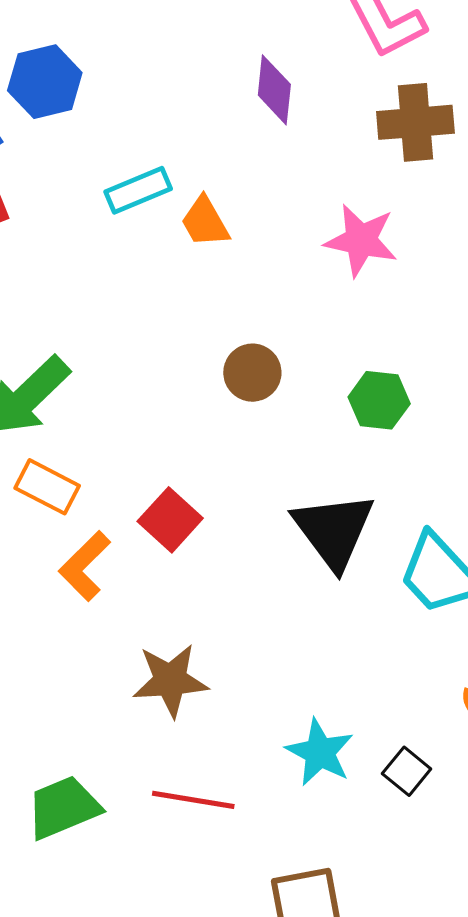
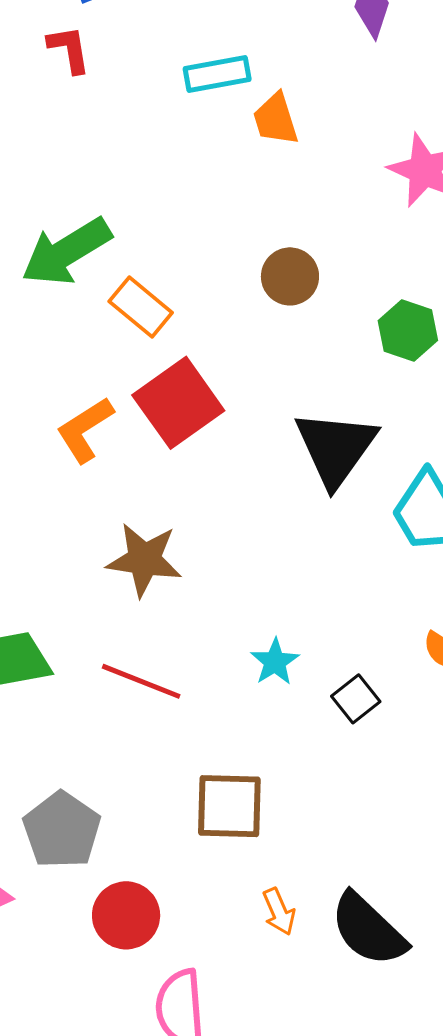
orange rectangle: (47, 487) -> (141, 307), moved
red square: (170, 520) -> (178, 403), size x1.4
cyan star: (320, 752) -> (275, 662), size x0.7

